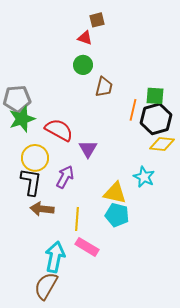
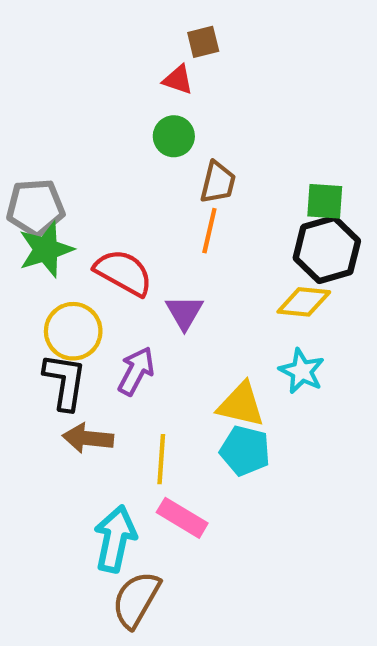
orange line: (133, 110) -> (209, 231), moved
yellow diamond: (162, 144) -> (304, 302), moved
brown semicircle: (46, 286) -> (136, 600), moved

